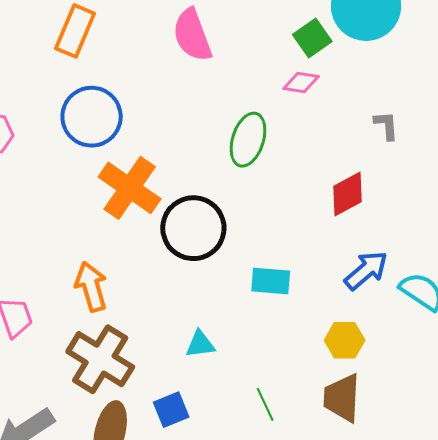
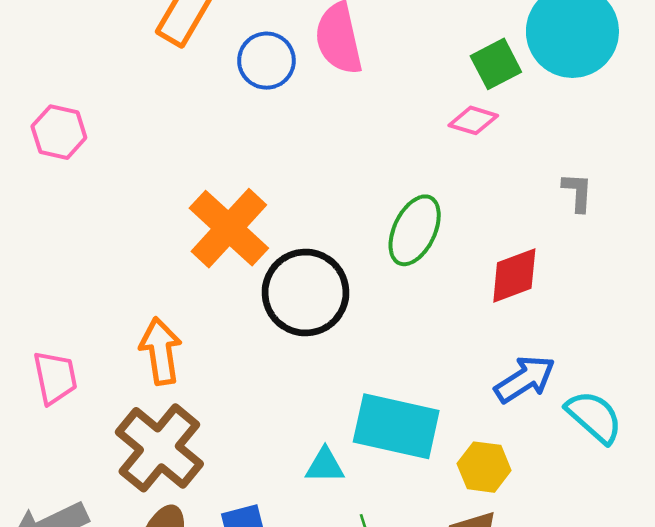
blue circle: (92, 117) -> (266, 61), moved, size x0.7
green ellipse: (248, 140) -> (415, 230), moved
cyan rectangle: (271, 281) -> (396, 426), moved, size x1.6
cyan triangle: (200, 344) -> (325, 465), moved

